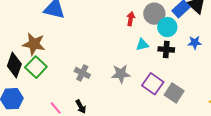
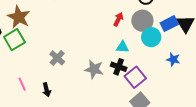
black cross: (166, 49) -> (119, 67), moved
purple square: (153, 84) -> (135, 77), moved

